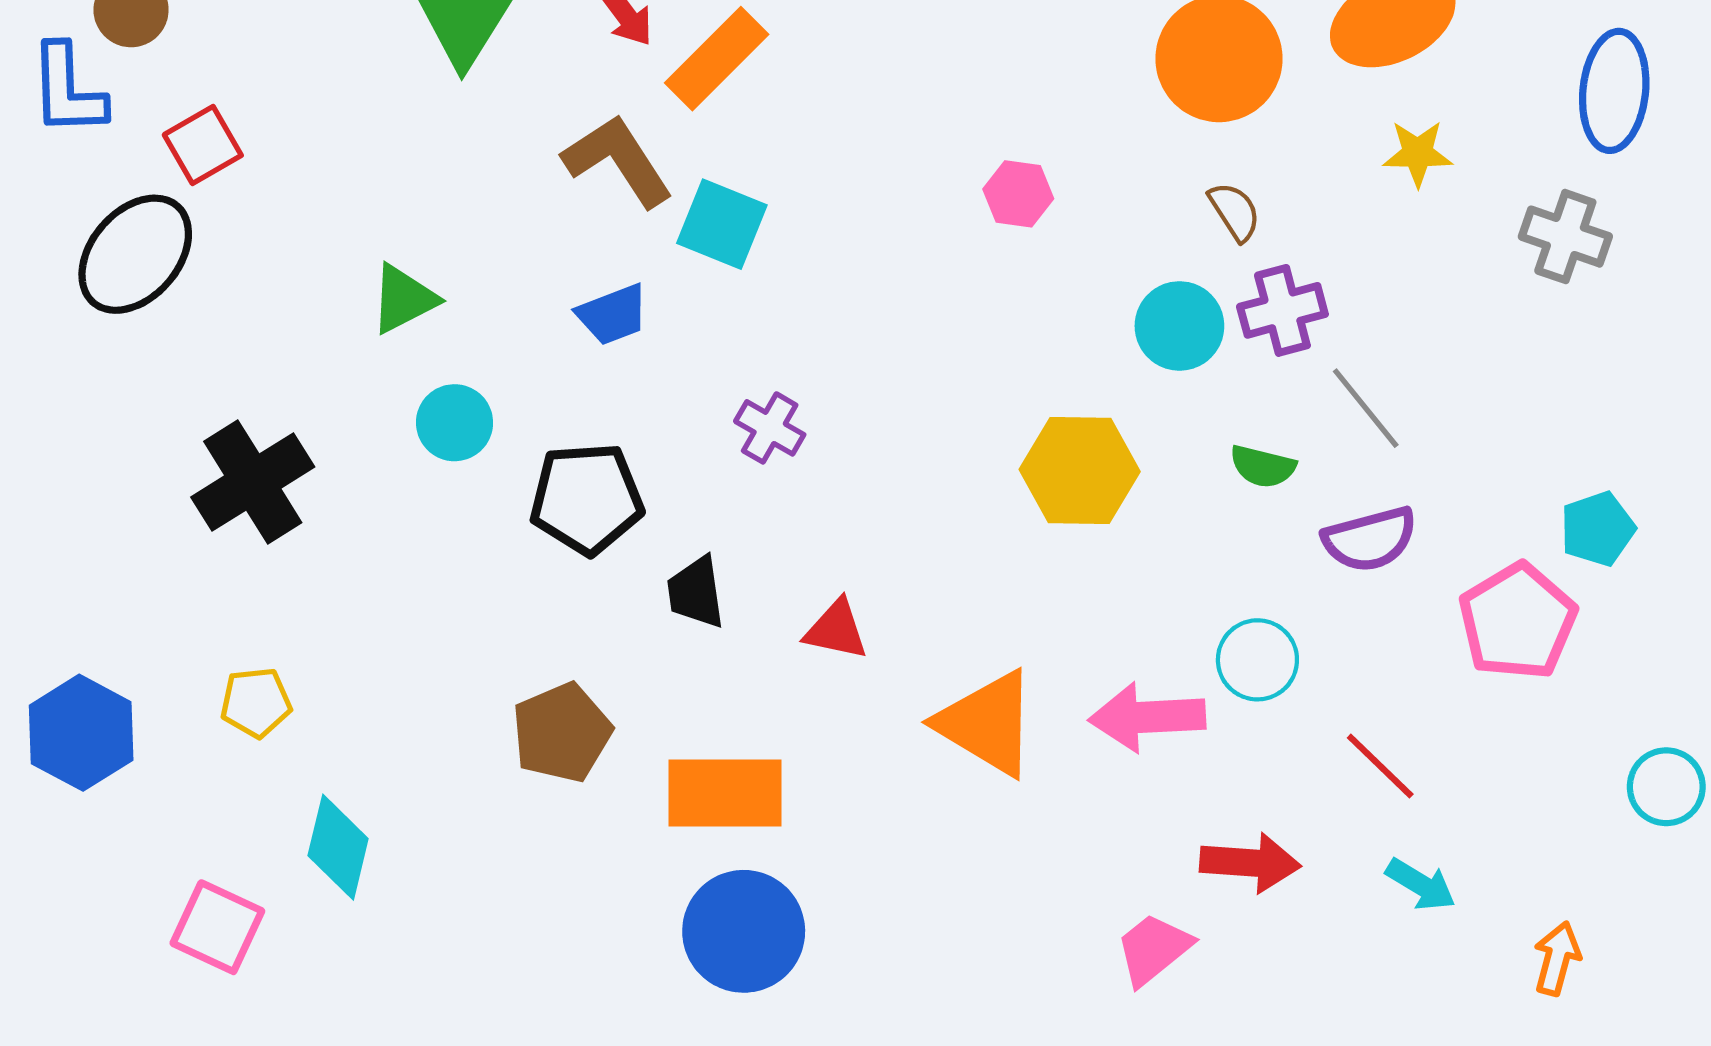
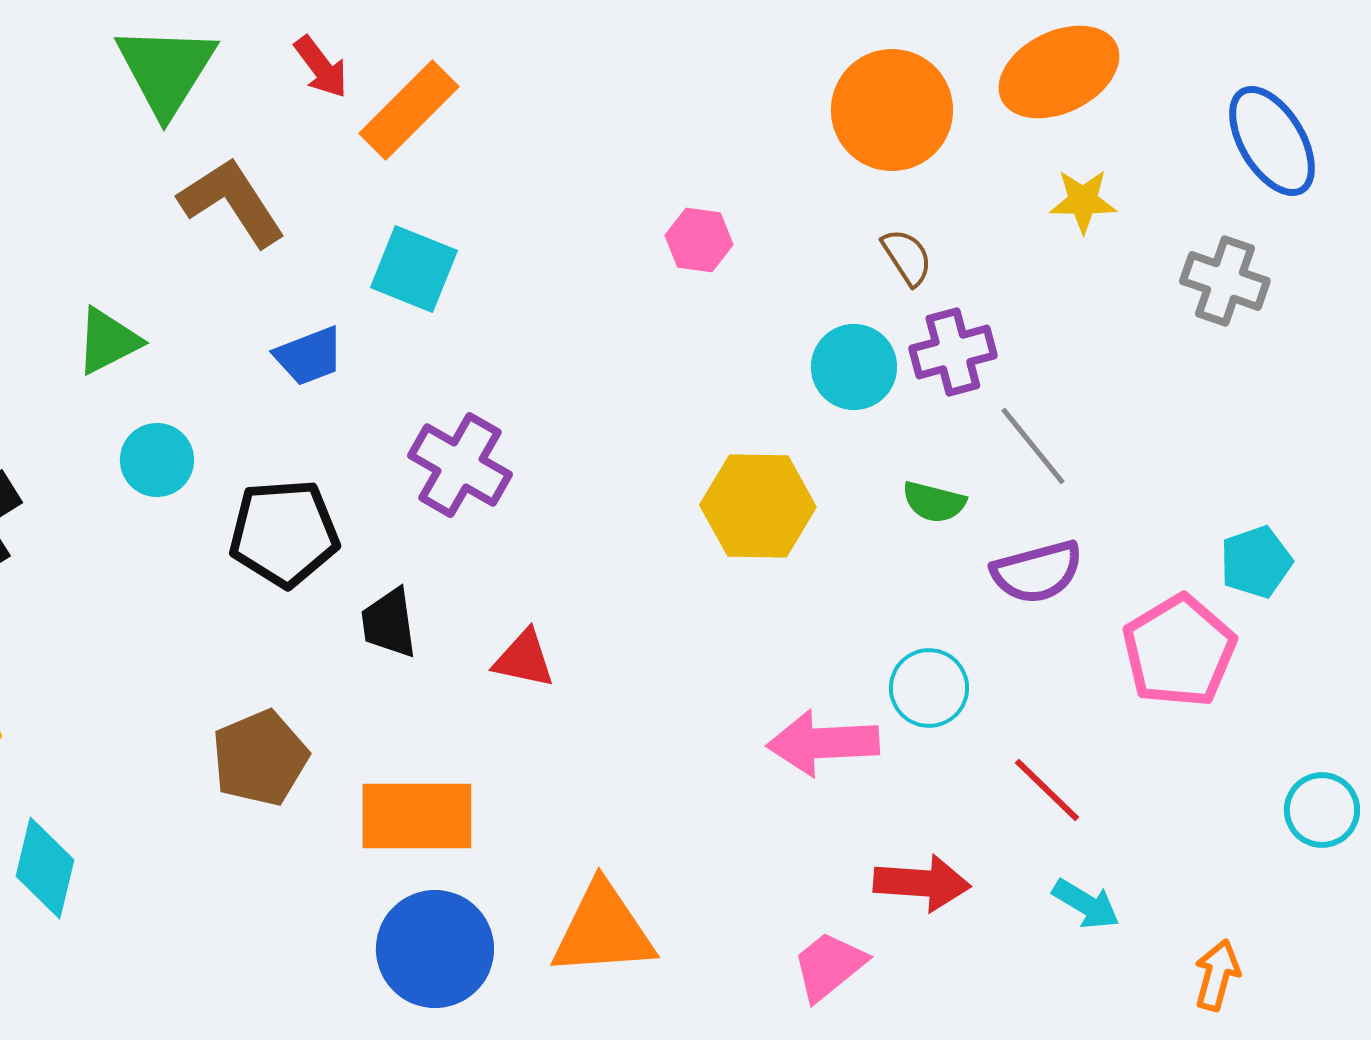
blue ellipse: (1614, 91) -> (1272, 141), turned -37
brown L-shape: (618, 161) -> (232, 202), moved
purple cross: (770, 428) -> (460, 465), size x1.5
orange triangle: (987, 723) -> (603, 930), moved, turned -35

